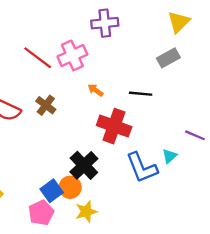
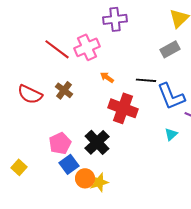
blue L-shape: (142, 168) -> (171, 96), moved
orange circle: (70, 187) -> (85, 178), moved
pink pentagon: (41, 213) -> (60, 143), moved

